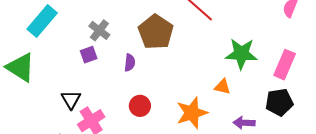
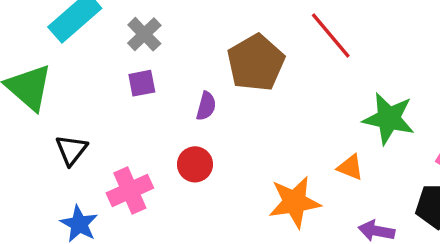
gray cross: (99, 30) -> (144, 34), moved
black triangle: (71, 100) -> (71, 150), moved
red circle: (140, 106) -> (195, 164), moved

